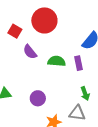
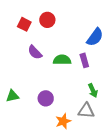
red circle: (44, 20) -> (47, 20), size x0.6
red square: (15, 31) -> (24, 24), moved

